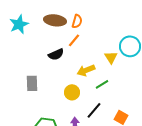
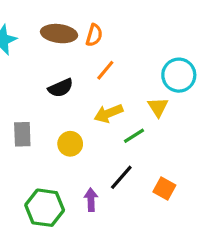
orange line: (74, 40) -> (105, 70), moved
yellow triangle: (111, 57) -> (158, 107), moved
yellow circle: (72, 92) -> (70, 144), moved

